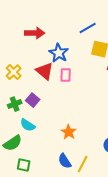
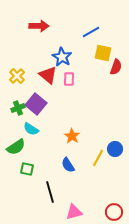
red arrow: (35, 33) -> (39, 26), moved
purple square: (33, 100) -> (36, 104), size x1.5
yellow line: (83, 164) -> (98, 158), moved

